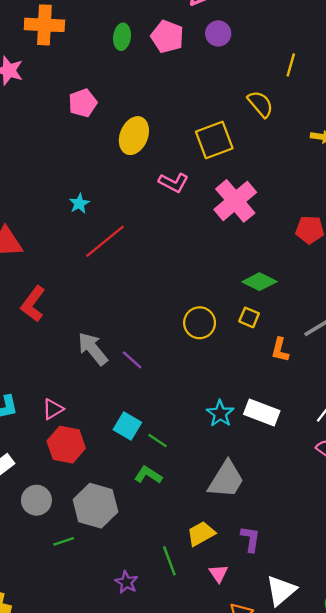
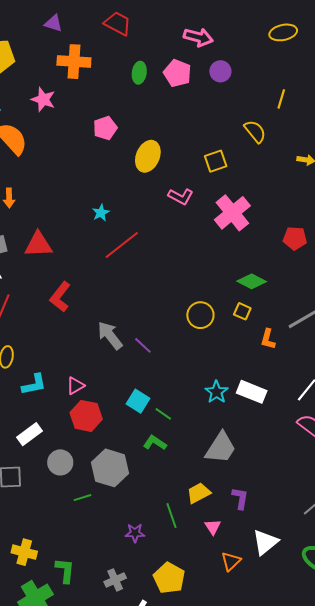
yellow square: (214, 140) -> (216, 161), size x0.7
purple star: (126, 582) -> (135, 533), turned -30

